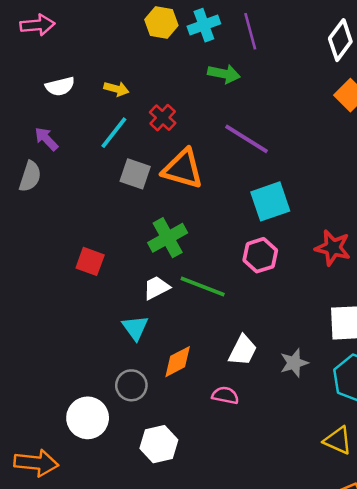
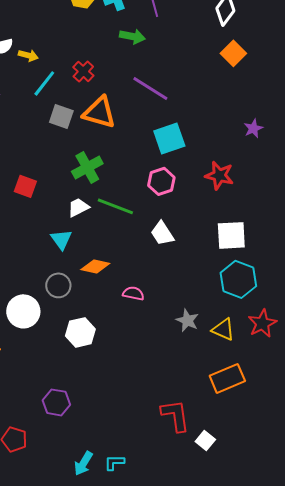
yellow arrow: (116, 89) -> (28, 55), moved
white trapezoid: (243, 350) -> (162, 233), moved, turned 120
orange diamond: (178, 362) -> (95, 266), turned 40
gray star: (294, 363) -> (187, 320), moved, turned -30

